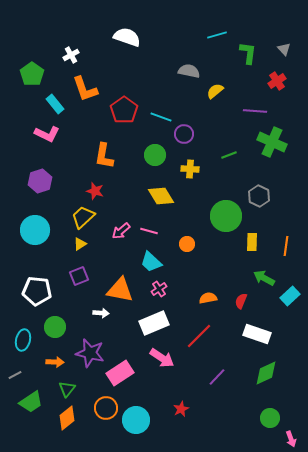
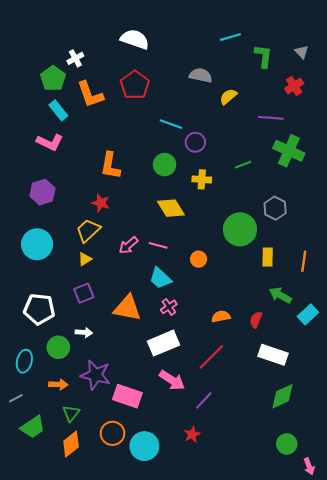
green pentagon: (32, 74) -> (53, 79), moved
red pentagon: (124, 110) -> (135, 85), moved
white arrow: (101, 313) -> (84, 332), moved
pink rectangle: (120, 373) -> (127, 396), turned 52
purple line: (217, 377) -> (204, 400), moved

